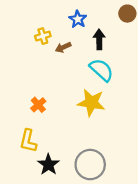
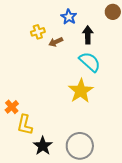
yellow star: (91, 103) -> (81, 91), turned 30
orange cross: (38, 105) -> (12, 107), moved

